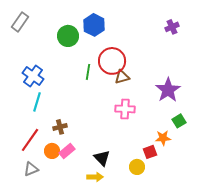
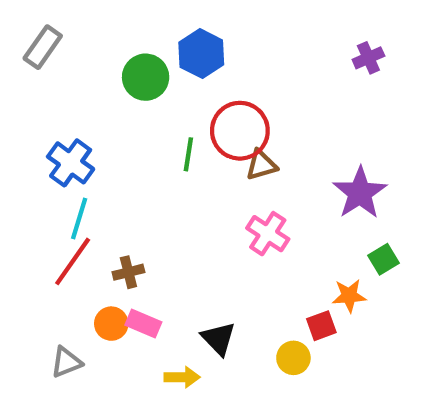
pink cross: (125, 109) -> (268, 234), turned 30
red line: (30, 140) -> (73, 261), moved
pink rectangle: (67, 151) -> (143, 324), turned 63
yellow arrow: (95, 177) -> (182, 377), moved

